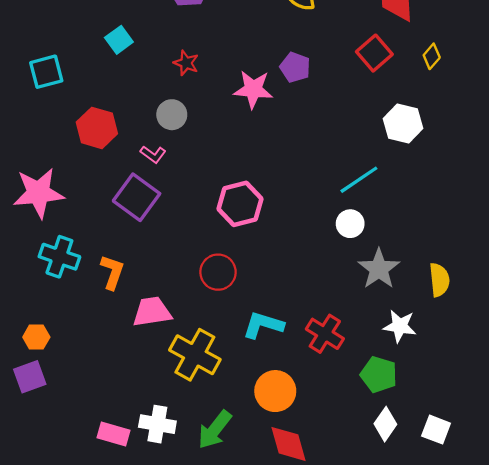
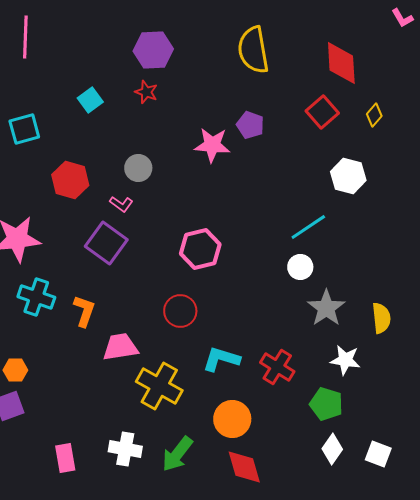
red star: (186, 63) -> (146, 92), moved
pink rectangle: (113, 434) -> (65, 458), moved, turned 64

